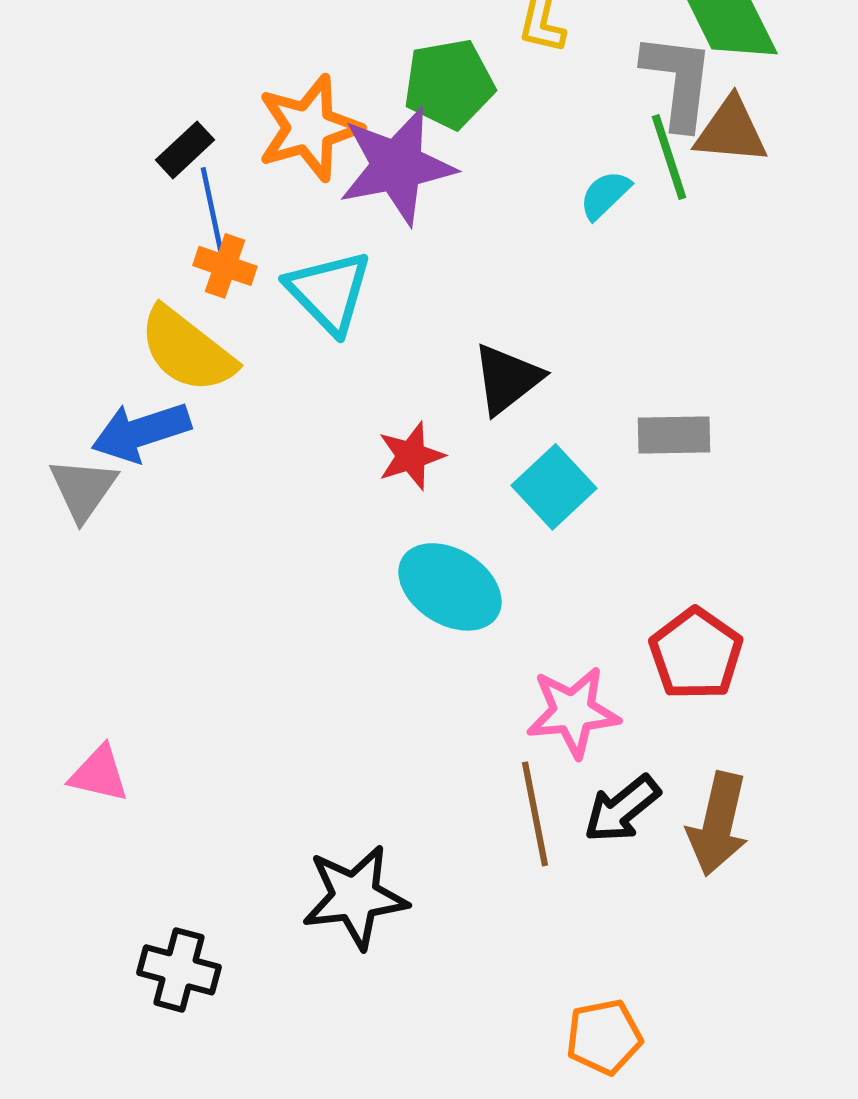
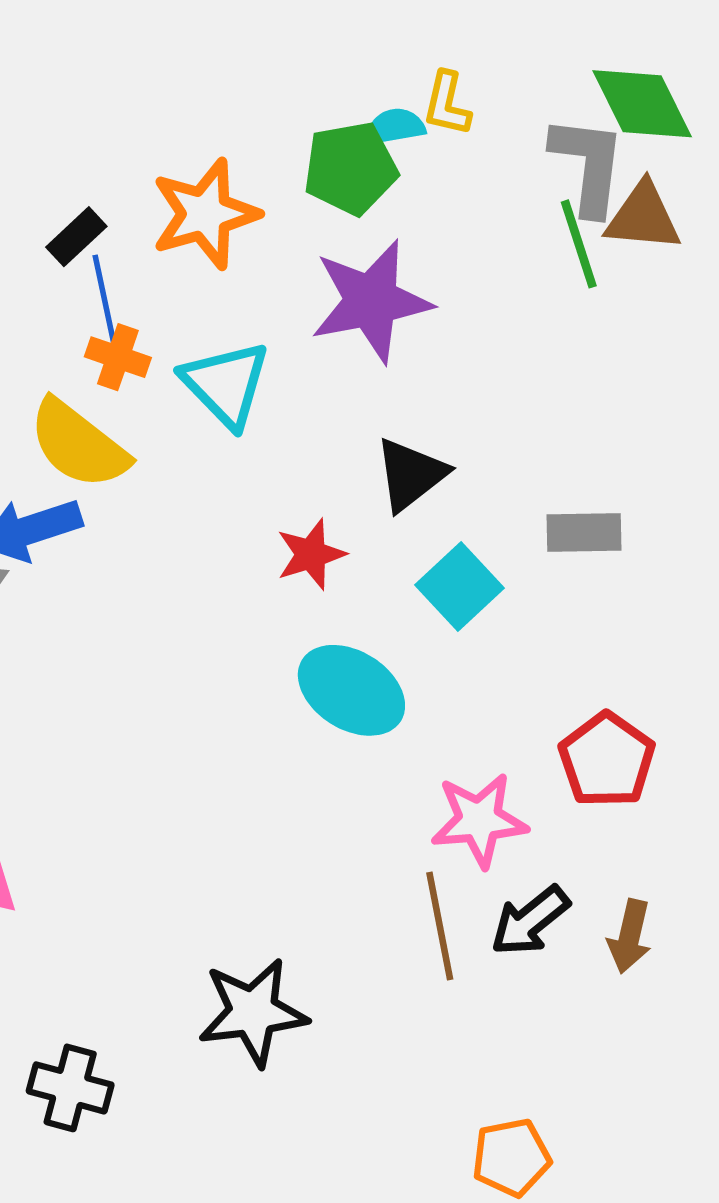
purple star: (397, 166) -> (371, 301), moved
cyan semicircle: (605, 195) -> (395, 127), moved, turned 34
brown arrow: (718, 824) -> (630, 936), size x0.7

